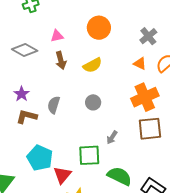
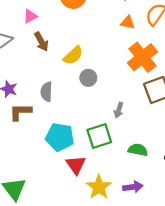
yellow semicircle: (92, 65) -> (73, 55), moved
cyan pentagon: (40, 158) -> (60, 137), moved
green semicircle: (120, 176) -> (138, 150), size x0.7

